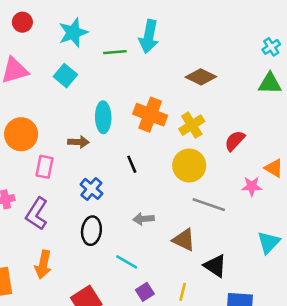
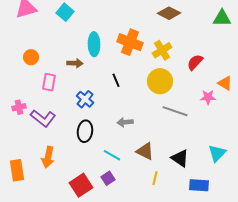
orange circle: (21, 134) -> (31, 57), size x0.6
purple L-shape: (37, 214) -> (43, 118), turned -85
brown triangle: (184, 240) -> (145, 151), moved
cyan triangle: (269, 242) -> (217, 153), moved
purple square: (145, 292) -> (108, 178), moved

